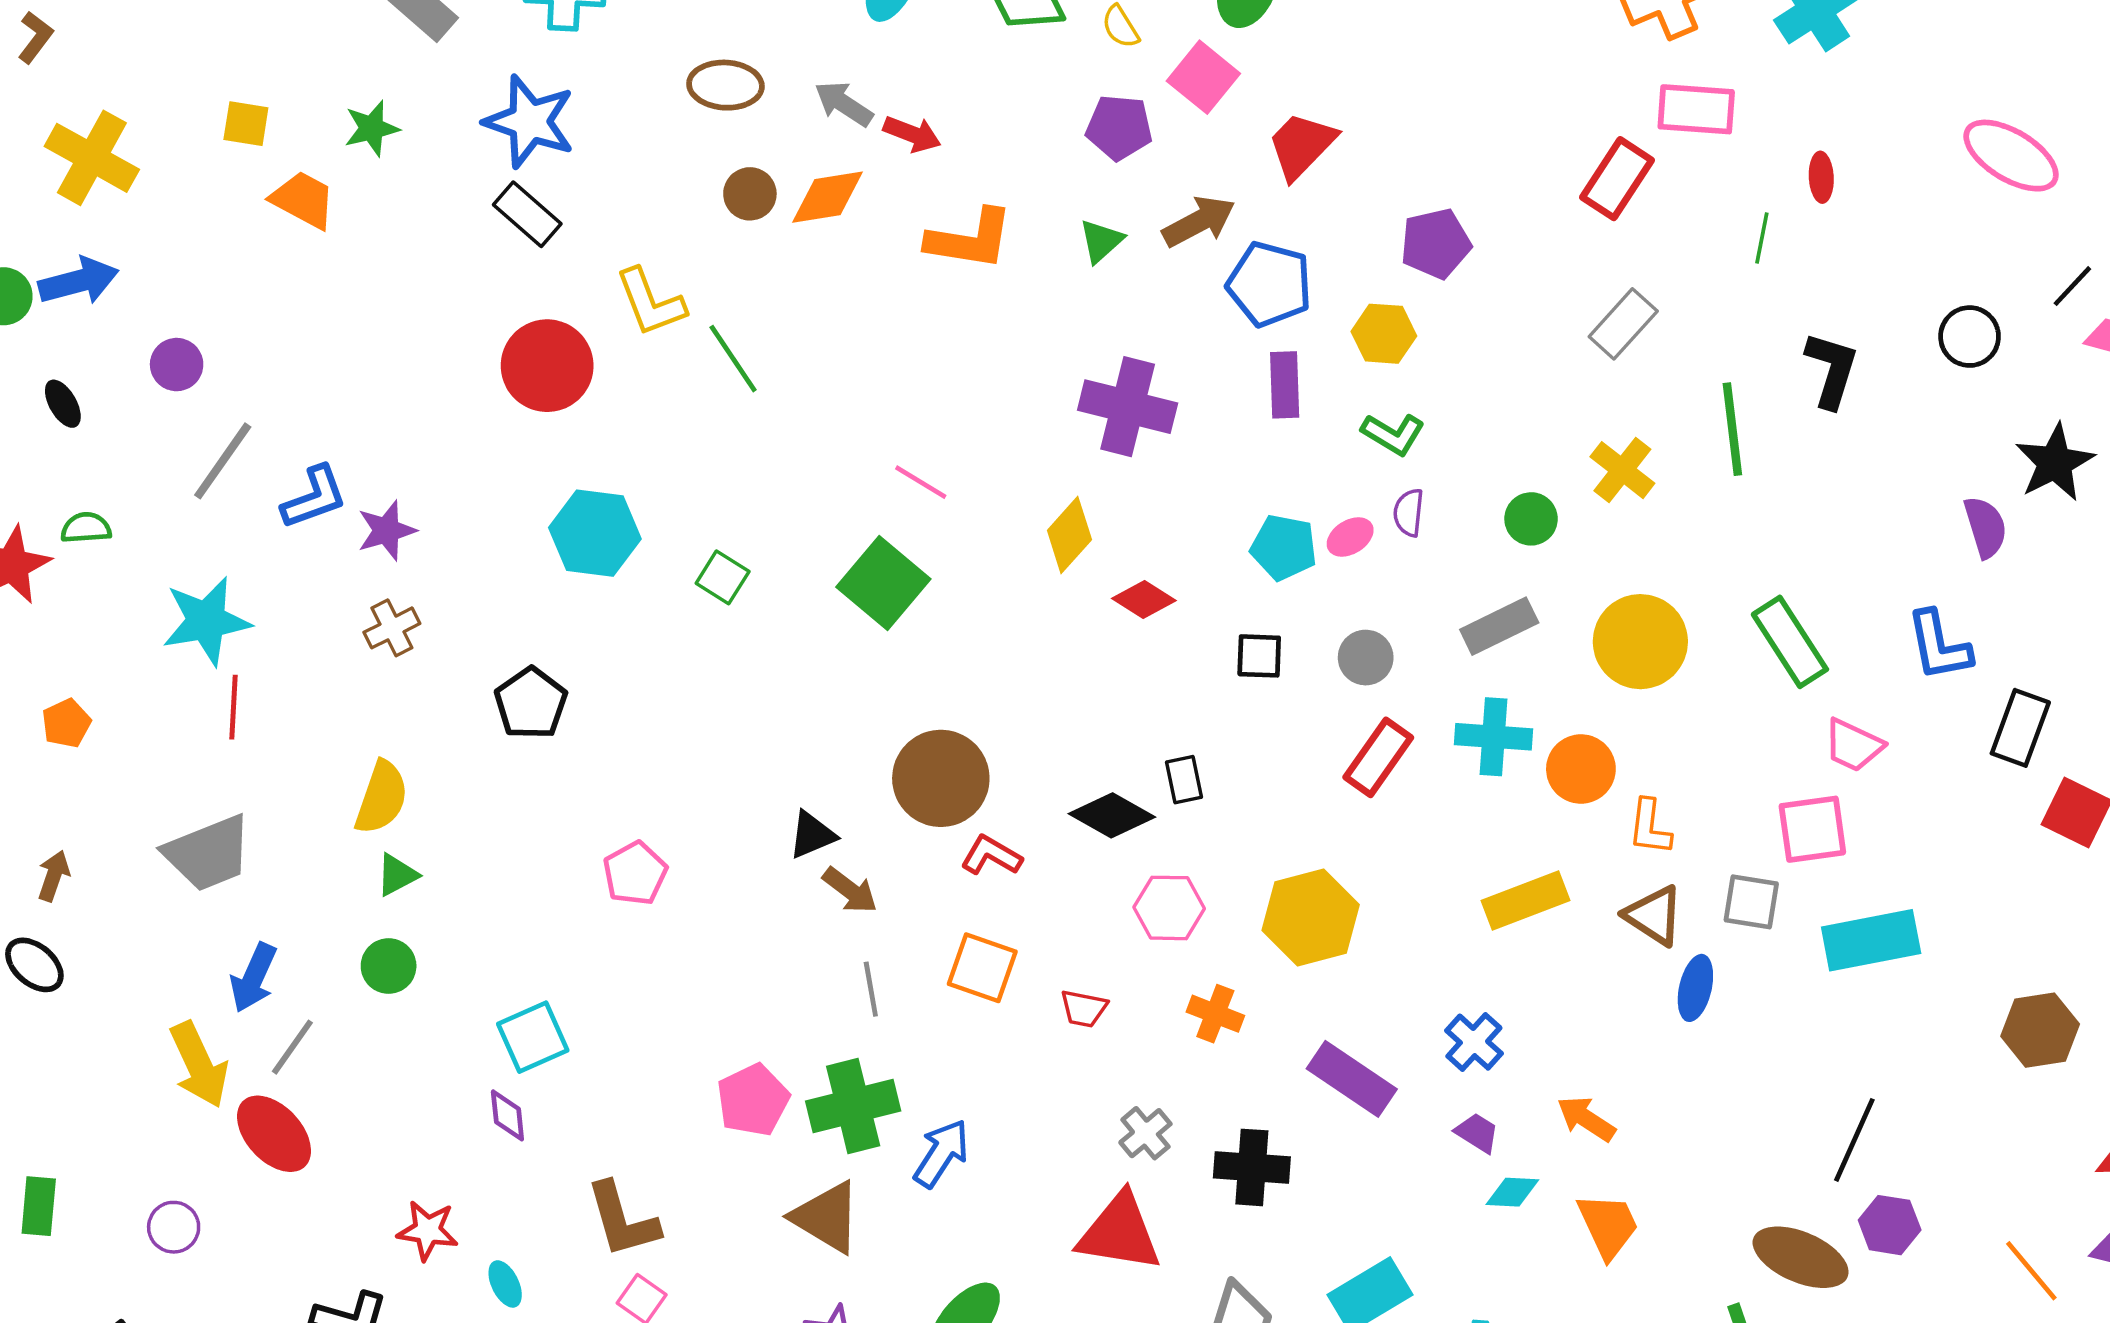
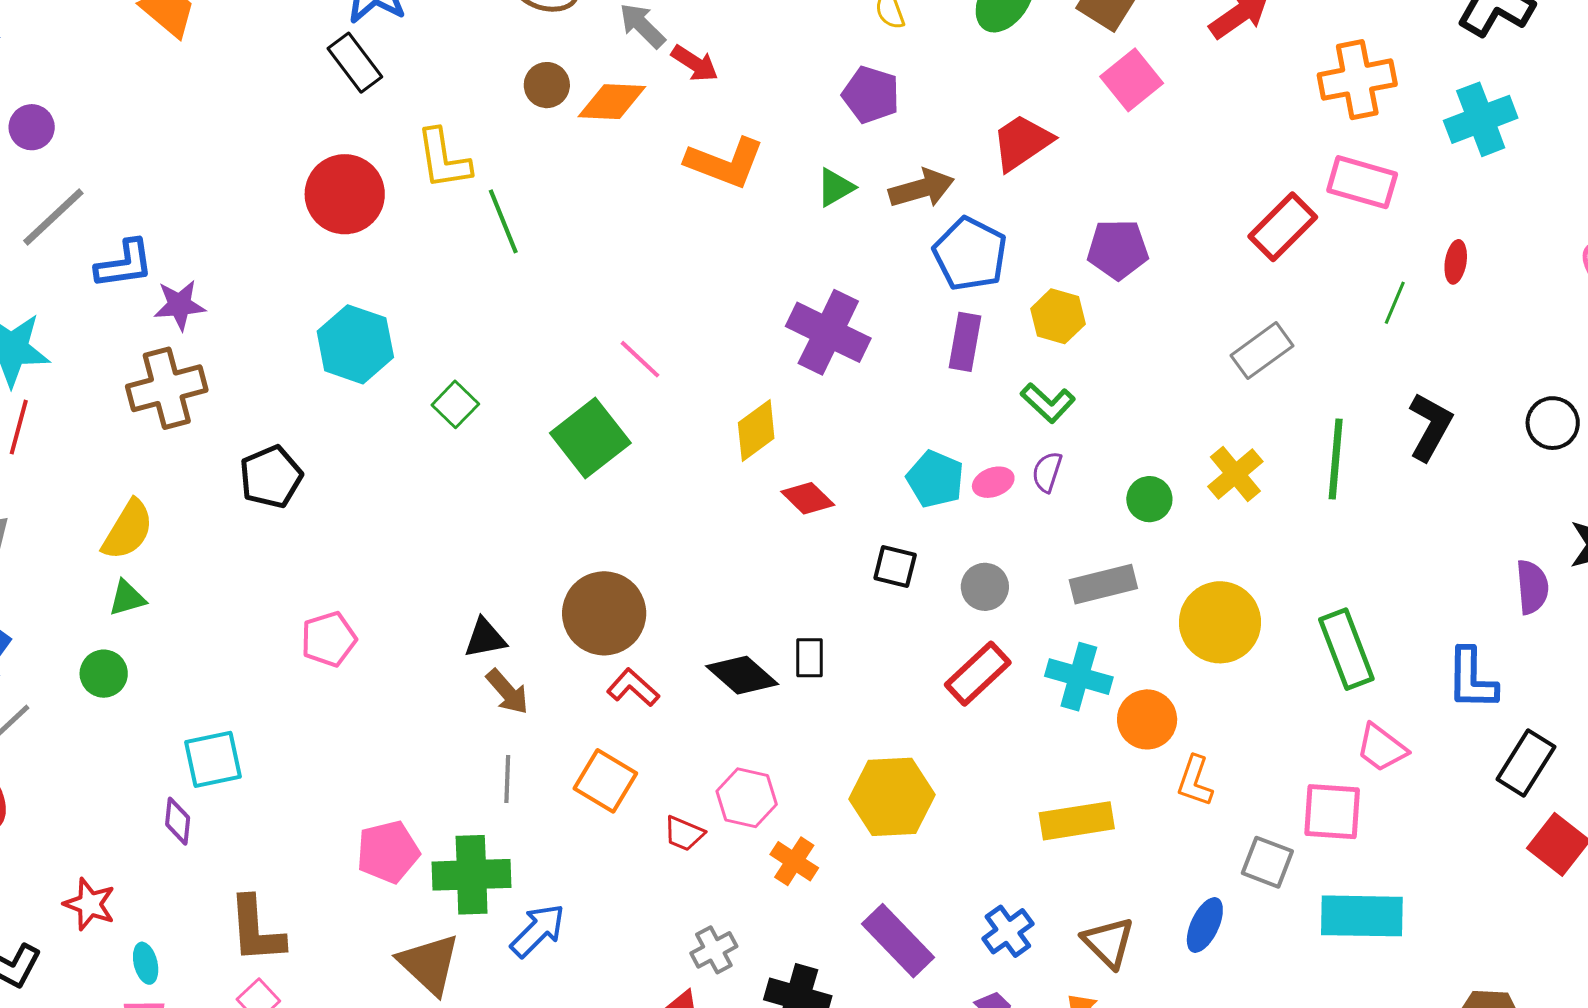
pink square: (1203, 77) -> (1132, 80), moved
brown cross: (392, 628) -> (167, 388), size x1.6
pink hexagon: (1169, 908) -> (747, 798), moved
brown triangle: (1654, 915) -> (1108, 942), moved

